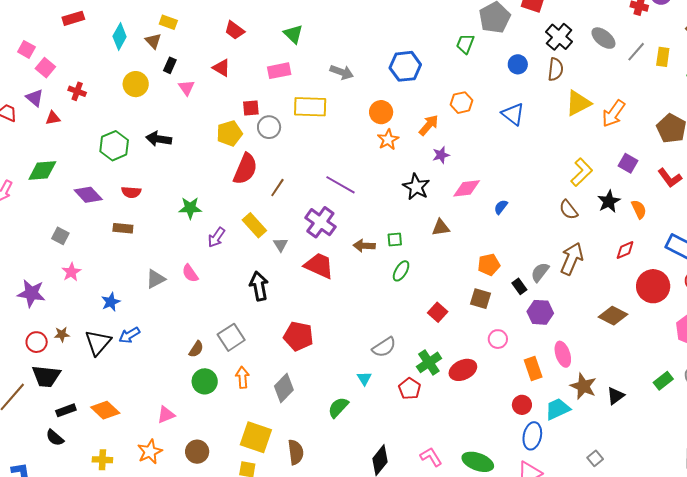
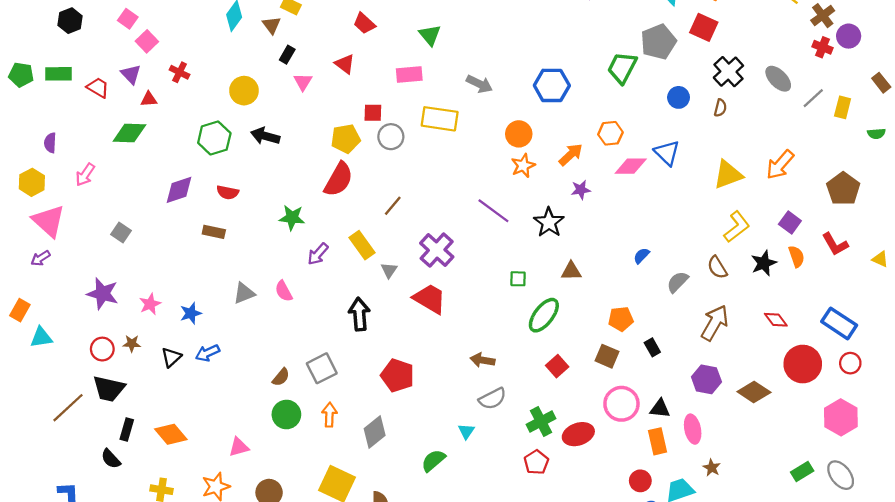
green trapezoid: (465, 44) -> (622, 68), size x1.4
brown semicircle: (556, 69) -> (720, 108), size x0.7
yellow circle: (136, 84) -> (244, 91), moved
yellow triangle: (578, 103) -> (728, 175), moved
red semicircle: (245, 169) -> (339, 179), moved
green diamond: (42, 170) -> (129, 133), moved
purple line: (341, 185) -> (493, 211), moved
pink diamond: (467, 188) -> (631, 166), moved
purple diamond: (88, 195) -> (179, 190), turned -72
orange semicircle: (639, 209) -> (797, 256), moved
gray square: (60, 236) -> (121, 233), moved
brown arrow: (364, 246) -> (482, 360), moved
red diamond: (625, 250) -> (776, 320), turned 70
green ellipse: (401, 271) -> (544, 315), moved, size x1.5
pink star: (71, 272) -> (150, 304), moved
gray semicircle: (540, 272) -> (678, 282), moved
purple hexagon: (540, 312) -> (706, 379), moved
pink circle: (498, 339) -> (621, 404), size x1.6
black triangle: (98, 343) -> (171, 357), size x0.7
brown star: (583, 386) -> (712, 468), size x0.6
red pentagon: (410, 389) -> (536, 462), moved
black triangle: (616, 396) -> (660, 409), moved, turned 36
black rectangle: (66, 410) -> (127, 430), turned -60

